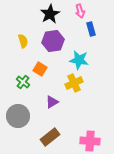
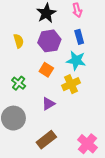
blue rectangle: (91, 29) -> (79, 37), moved
orange square: (40, 69) -> (46, 70), moved
pink cross: (90, 141) -> (87, 144), turned 36

